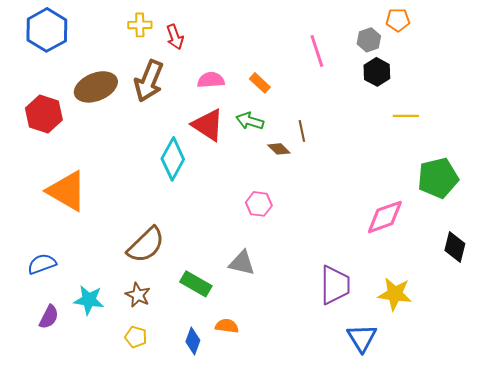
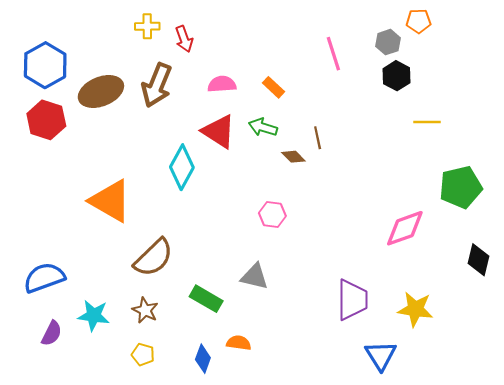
blue hexagon: (47, 30) -> (45, 65), moved
orange triangle: (67, 191) -> (110, 201), moved
blue semicircle: (42, 264) -> (44, 278), size x1.4

